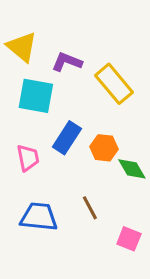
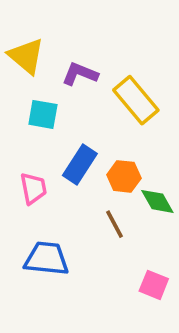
cyan square: (36, 96) -> (43, 114), size x0.7
brown line: (90, 208) -> (114, 224), moved

